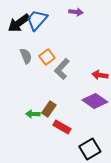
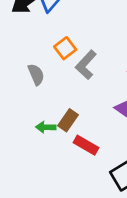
gray semicircle: (26, 56) -> (36, 74), moved

